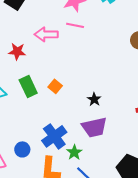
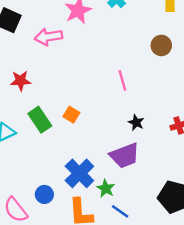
pink line: (75, 25) -> (122, 80), moved, turned 72
pink arrow: (46, 34) -> (48, 37), moved
black star: (94, 99) -> (136, 123), moved

